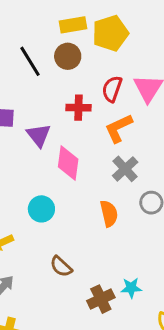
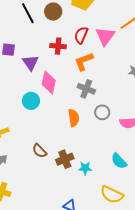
gray cross: (125, 169) -> (86, 89), turned -30
cyan circle: (41, 209) -> (31, 101), moved
brown cross: (101, 299) -> (65, 159), moved

